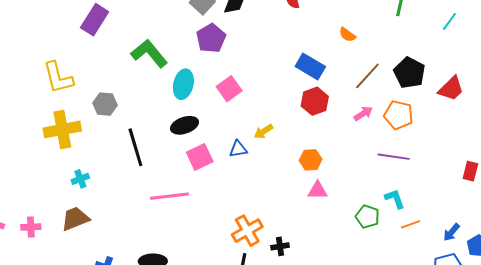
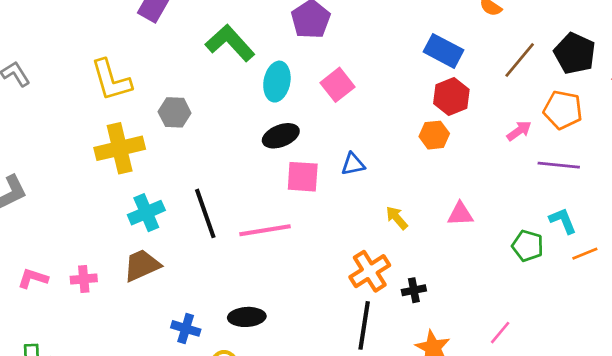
pink arrow: (363, 113) -> (519, 131), moved
yellow arrow: (263, 131) -> (397, 218), moved, turned 84
black line: (135, 147) -> (205, 213), moved
pink square: (200, 157) -> (303, 177), turned 32
orange hexagon: (311, 160) -> (434, 135), moved
cyan cross: (80, 179) -> (146, 213), size x1.5

